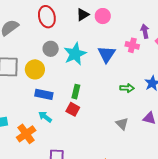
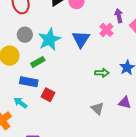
pink cross: (132, 45) -> (106, 30), turned 32
green rectangle: (76, 92) -> (38, 62), moved, turned 48
blue rectangle: (44, 94) -> (29, 82), moved

